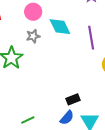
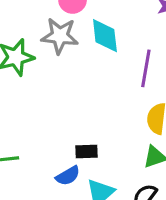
gray star: (33, 36) -> (60, 36), size x1.6

